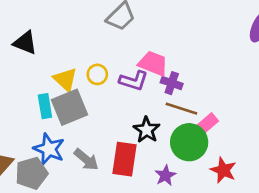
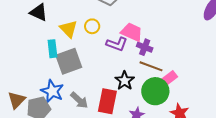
yellow circle: (97, 74) -> (92, 26), moved
yellow triangle: (65, 79) -> (69, 29), moved
cyan rectangle: (45, 106) -> (52, 49), moved

